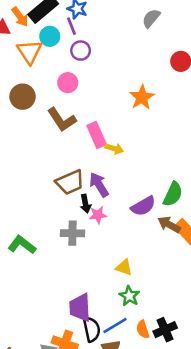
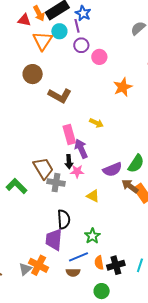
pink circle: (68, 83) -> (99, 57), moved
brown L-shape: (62, 120) -> (60, 96), turned -35
pink rectangle: (97, 135) -> (69, 135), moved
brown trapezoid: (70, 182) -> (43, 168), moved, turned -105
yellow triangle: (124, 267) -> (93, 196), moved
black semicircle: (92, 329) -> (64, 219), moved

